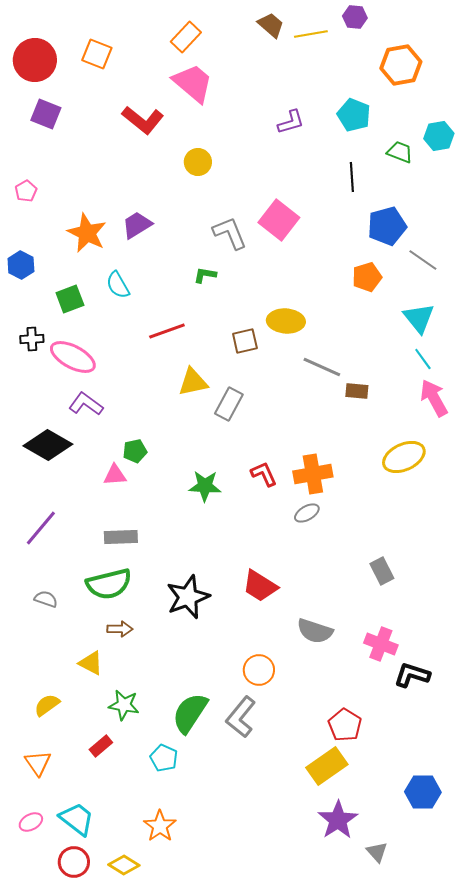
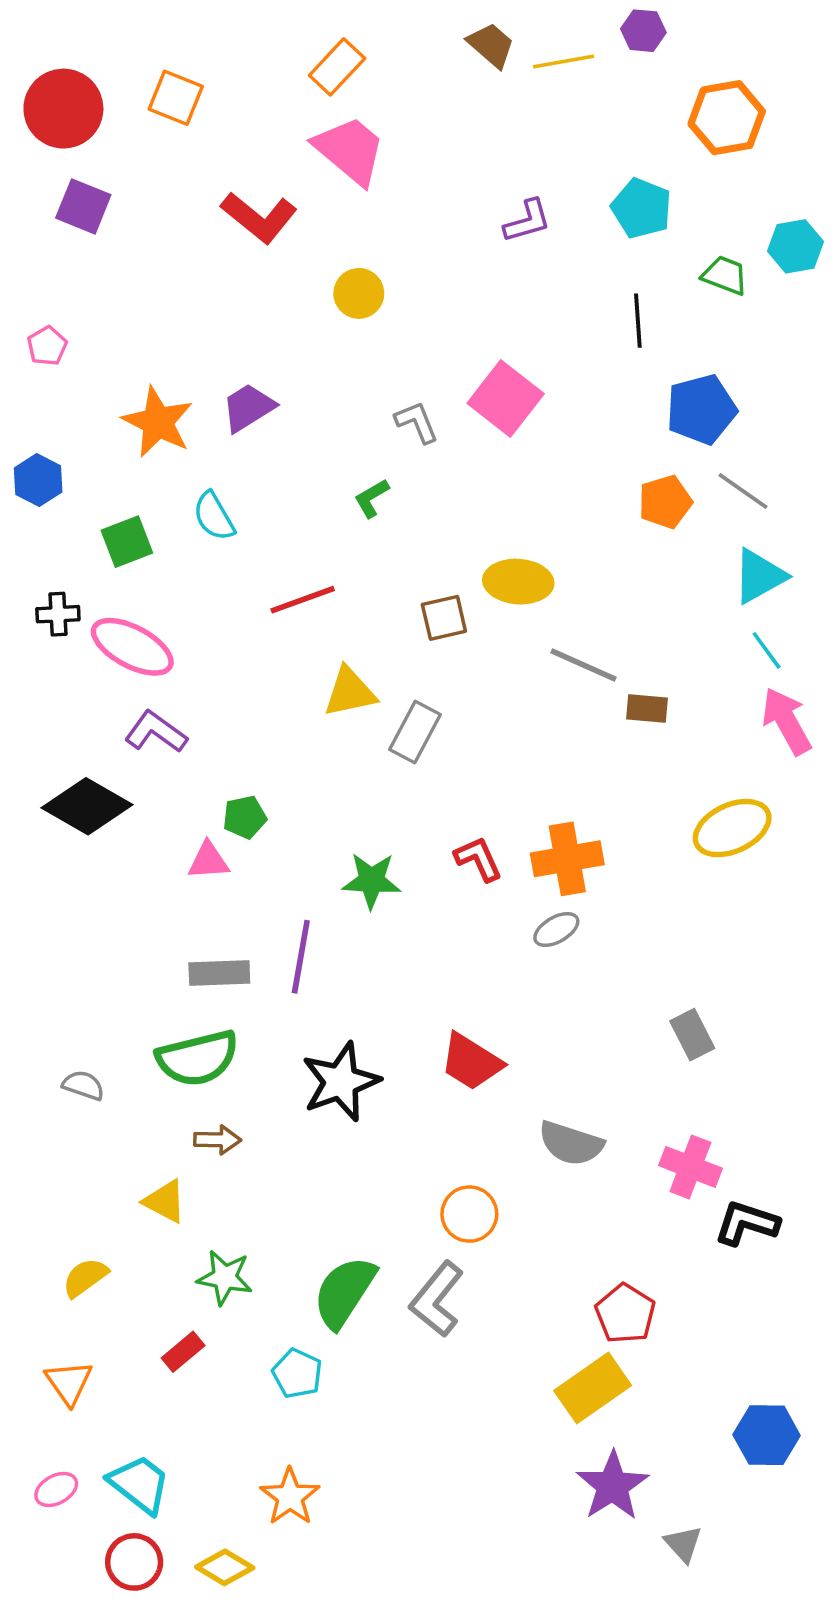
gray L-shape: (230, 233) -> (417, 422), size x0.7
gray line: (423, 260) -> (743, 491), moved
green L-shape: (205, 275) -> (371, 498), turned -40
cyan triangle: (419, 318) -> (759, 576), turned 40
purple line: (41, 528) -> (301, 957), moved, turned -30

